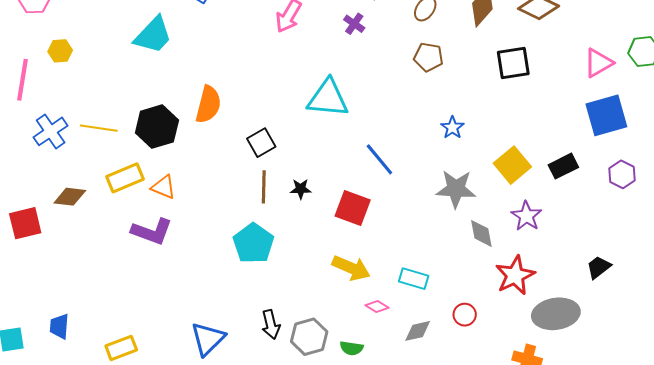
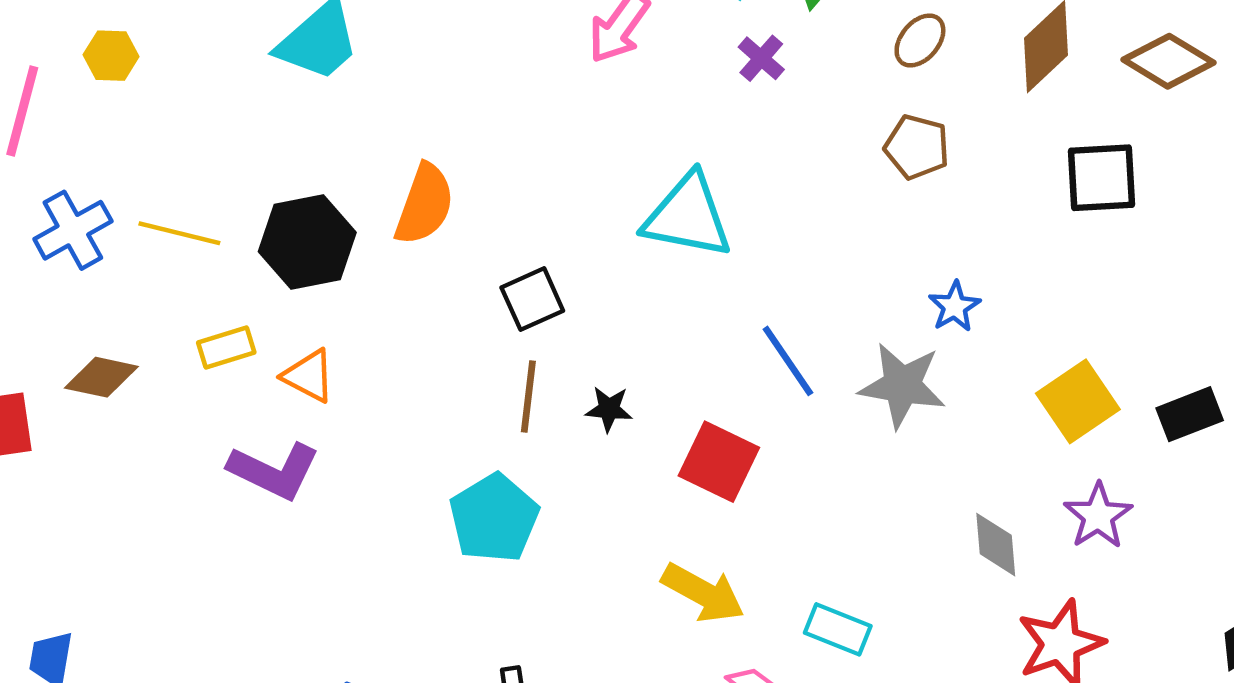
yellow rectangle: (125, 178) -> (226, 348), size x0.7
gray star: (456, 189) -> (902, 385), moved

